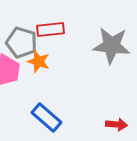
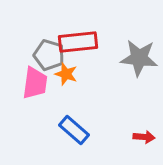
red rectangle: (51, 30) -> (78, 42), size x1.4

